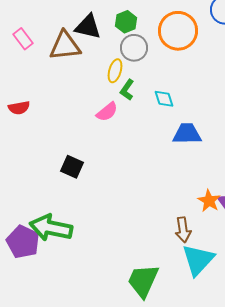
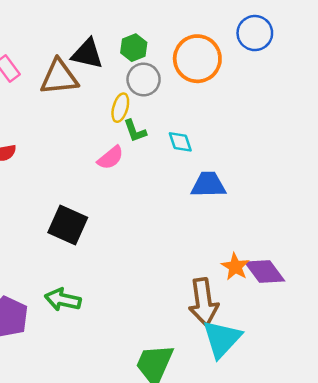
green L-shape: (127, 90) -> (135, 131), turned -55
black square: (72, 167) -> (68, 225), size x1.4
green arrow: (51, 228) -> (63, 300), moved, size x0.7
brown arrow: (183, 230) -> (203, 302), size x1.5

